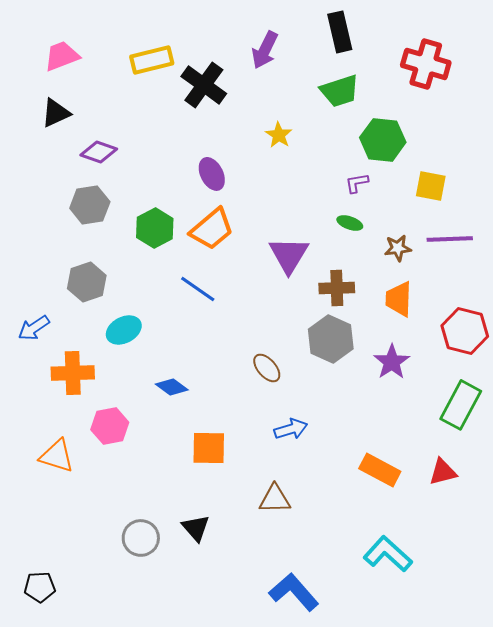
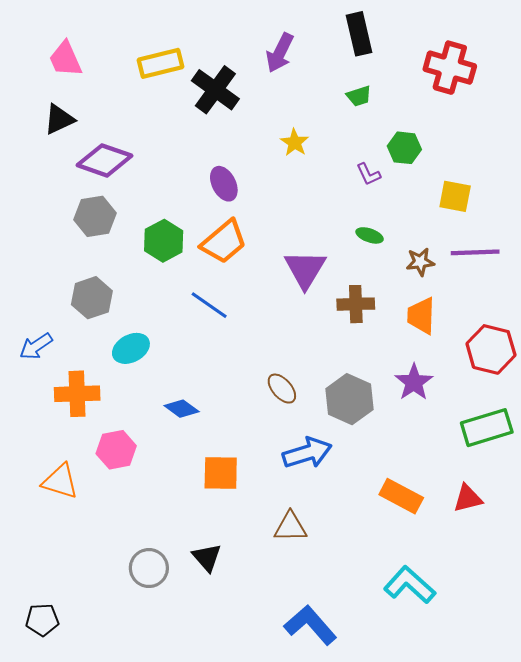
pink trapezoid: (62, 56) -> (65, 59), turned -93
green trapezoid: (340, 91) -> (359, 96), size x0.6
green hexagon: (383, 140) -> (404, 148), size x0.7
purple diamond: (99, 152) -> (105, 160), size x1.4
purple L-shape: (357, 183) -> (368, 174), moved, turned -105
gray hexagon: (331, 339) -> (349, 399), moved
green rectangle: (461, 405) -> (487, 428), turned 45
blue arrow: (291, 429) -> (307, 453), size x1.4

